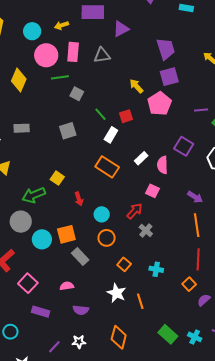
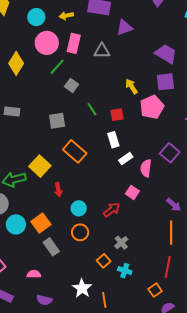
purple trapezoid: (166, 49) -> (166, 54), turned -50
green line: (60, 77) -> (57, 67), turned -48
white rectangle: (111, 135) -> (113, 140), moved, turned -56
orange rectangle: (107, 167) -> (75, 151), moved
yellow square: (57, 178) -> (40, 166), size x1.5
gray cross: (146, 230) -> (121, 243), moved
orange square: (66, 234) -> (41, 223), turned -30
orange square: (124, 264) -> (104, 261), moved

